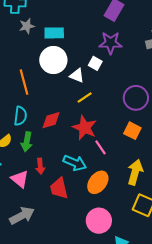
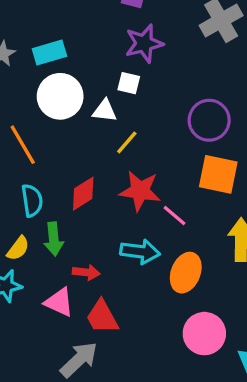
orange square: (132, 131) -> (218, 174), size x1.4
red arrow: (40, 166) -> (86, 272), turned -63
red trapezoid: (59, 188) -> (102, 317), moved

